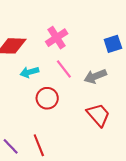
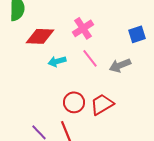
red circle: (47, 98) -> (74, 102), moved
red trapezoid: (98, 115) -> (102, 104), moved, turned -80

